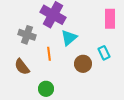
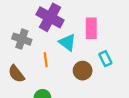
pink rectangle: (110, 19) -> (91, 28), moved
cyan triangle: (69, 38) -> (67, 42), turned -42

